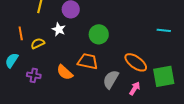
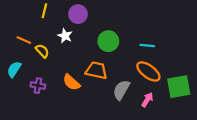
cyan line: (164, 30) -> (147, 45), moved
orange line: (21, 33) -> (24, 40), turned -56
yellow semicircle: (38, 43) -> (42, 51), turned 72

